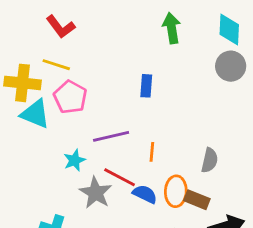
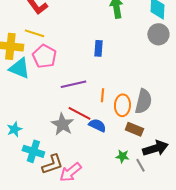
cyan star: (75, 160) -> (14, 129), moved
gray semicircle: (210, 160) -> (143, 101), size x1.4
orange ellipse: (176, 191) -> (122, 105), moved

